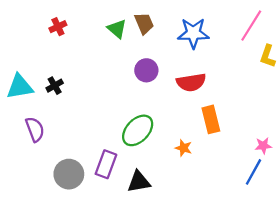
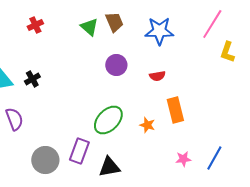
red semicircle: (191, 82) -> (157, 76), size x0.6
pink star: (263, 146) -> (183, 159), moved
orange star: (184, 148) -> (147, 125), moved

